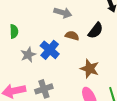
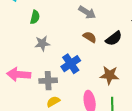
blue cross: (50, 50) -> (71, 64), moved
brown star: (90, 69) -> (109, 75), moved, turned -30

